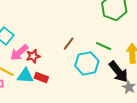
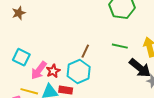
cyan hexagon: (87, 63) -> (79, 72), moved

